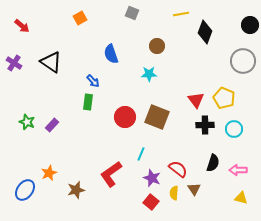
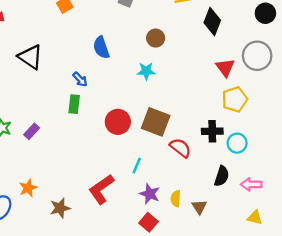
yellow pentagon: (224, 98) -> (235, 99), turned 30
red triangle: (196, 100) -> (225, 68), moved
cyan circle: (234, 129) -> (237, 143), moved
red semicircle: (178, 169) -> (180, 148), moved
yellow semicircle: (174, 193) -> (176, 199), moved

